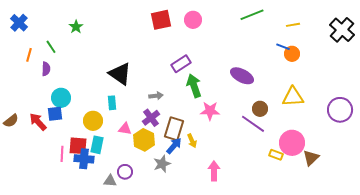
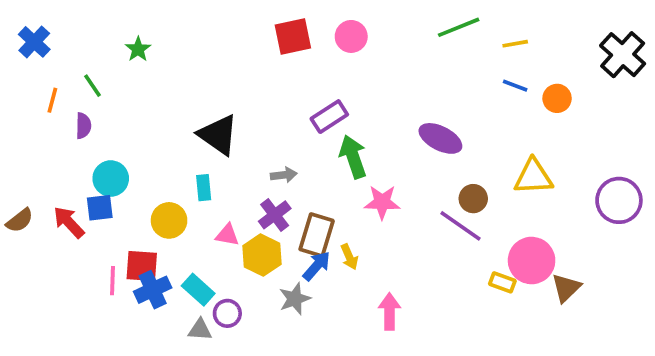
yellow line: (293, 25) -> (515, 44), moved
orange circle: (292, 54) -> (557, 98), moved
cyan rectangle: (97, 145) -> (198, 290), moved, turned -60
blue cross: (84, 159) -> (153, 290), turned -30

